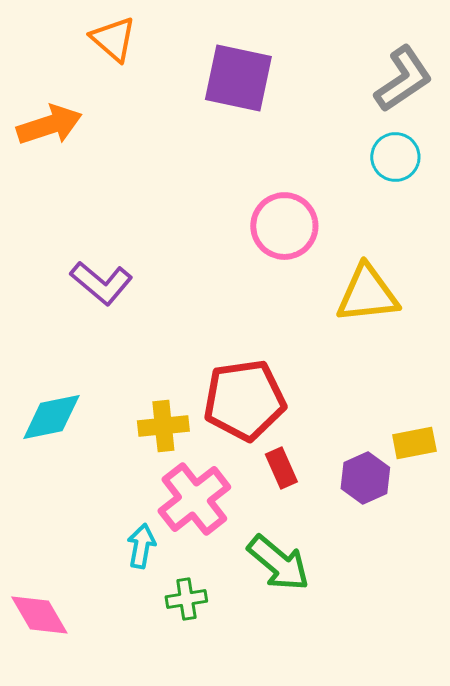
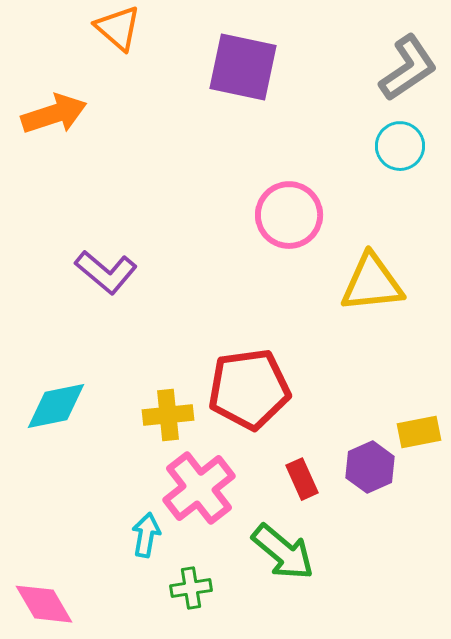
red rectangle: (281, 468) -> (302, 479), moved

